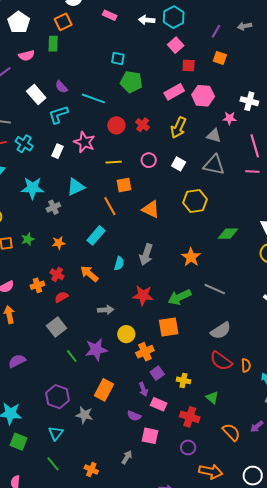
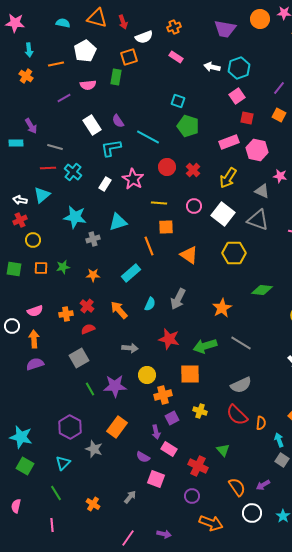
white square: (179, 164) -> (223, 214), size x1.6
purple semicircle: (17, 361) -> (35, 364), moved
yellow cross: (183, 380) -> (200, 411), moved
white circle: (253, 476) -> (252, 513), moved

